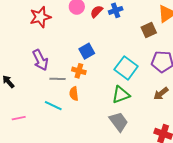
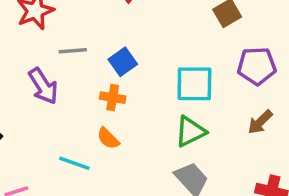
cyan square: (126, 68) -> (194, 84), turned -30
gray line: (57, 79) -> (73, 51), moved
orange semicircle: (74, 94) -> (108, 138), turned -32

